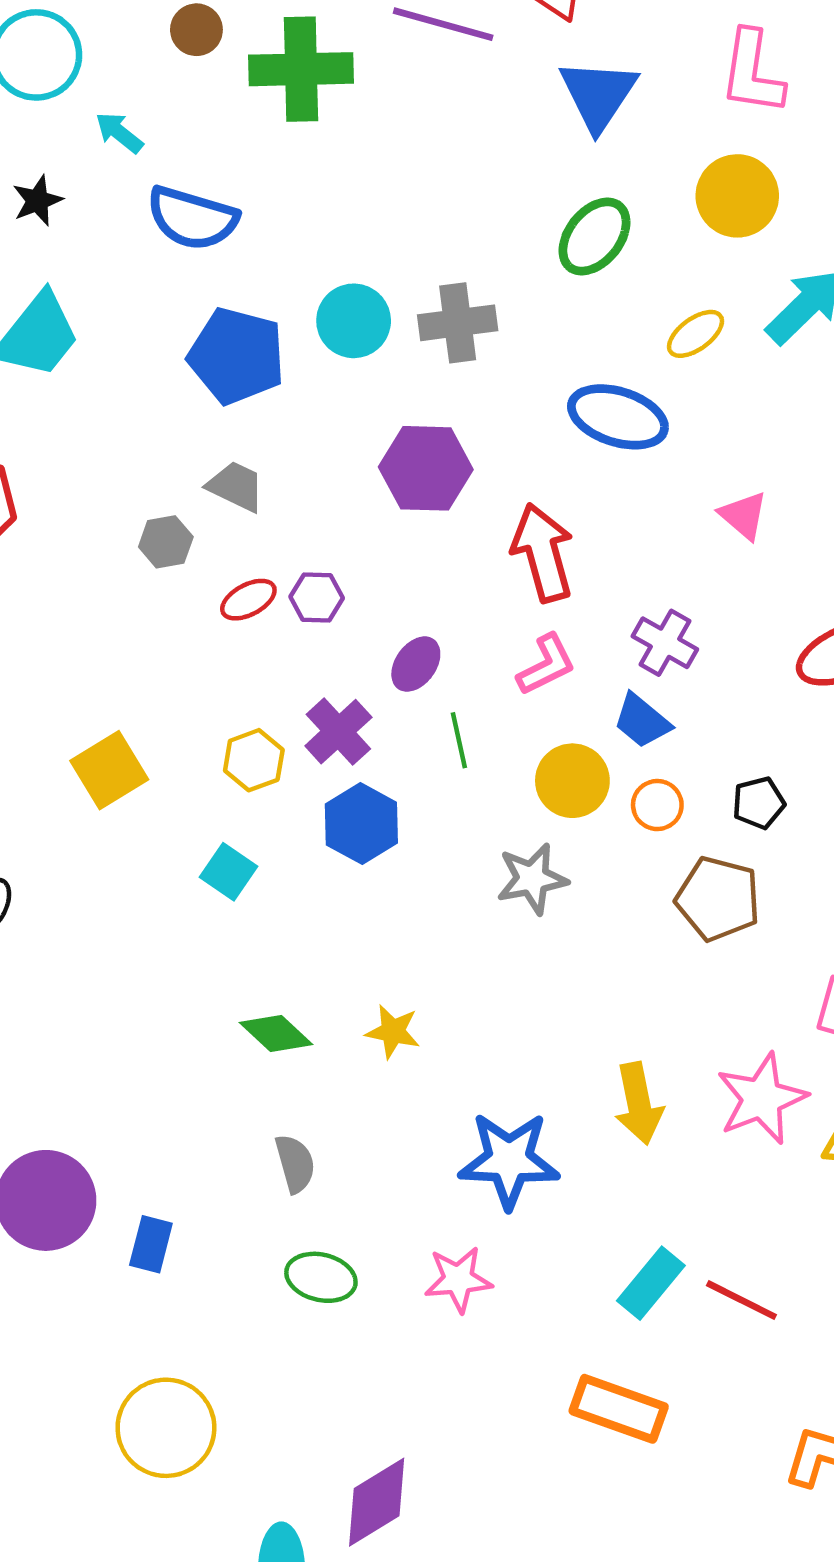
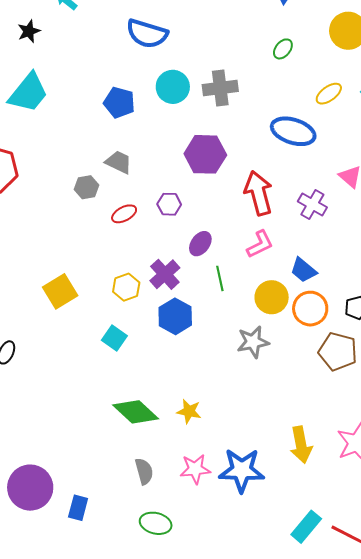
blue semicircle: (192, 218) -> (147, 34), moved
green ellipse: (595, 237) -> (283, 49), size x0.6
blue pentagon: (237, 356) -> (119, 103), size x0.7
purple hexagon: (317, 597) -> (169, 204), moved
purple cross: (665, 643) -> (312, 204), moved
orange circle: (657, 805) -> (310, 309), size x1.5
green diamond: (276, 1034) -> (136, 412), size x1.4
pink star: (458, 1279) -> (195, 469), moved

